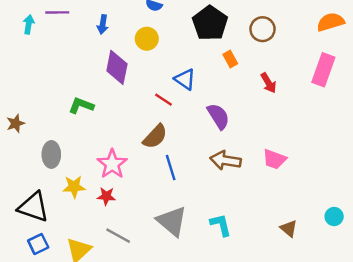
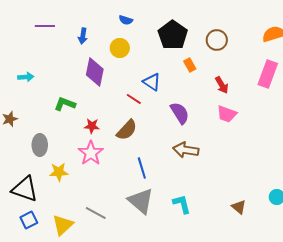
cyan arrow: (29, 24) -> (26, 77), moved, turned 77
pink trapezoid: (274, 159) -> (227, 114), moved
blue line: (171, 168) -> (142, 168), moved
red star: (106, 196) -> (92, 126), moved

